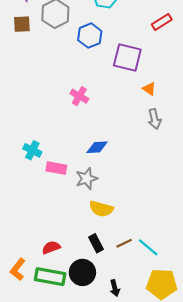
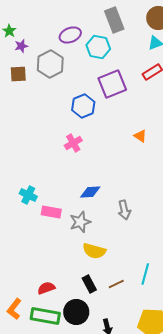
blue hexagon: (90, 36) -> (83, 106), moved
purple square: (127, 57) -> (112, 84), moved, turned -36
pink cross: (79, 96) -> (73, 143), turned 30
gray arrow: (154, 119) -> (124, 210), moved
cyan line: (148, 247) -> (145, 274), moved, turned 65

